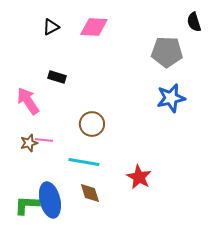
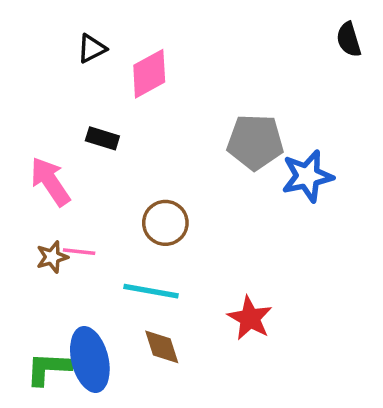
pink diamond: (94, 27) -> (149, 74), moved, turned -32
gray pentagon: (167, 52) -> (255, 142), moved

